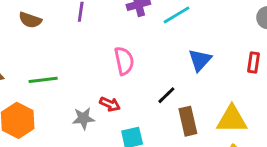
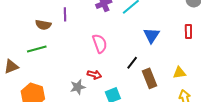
brown semicircle: (30, 20) -> (43, 25), moved
green line: (43, 80) -> (37, 49), moved
yellow triangle: (232, 119) -> (179, 73), size x0.6

